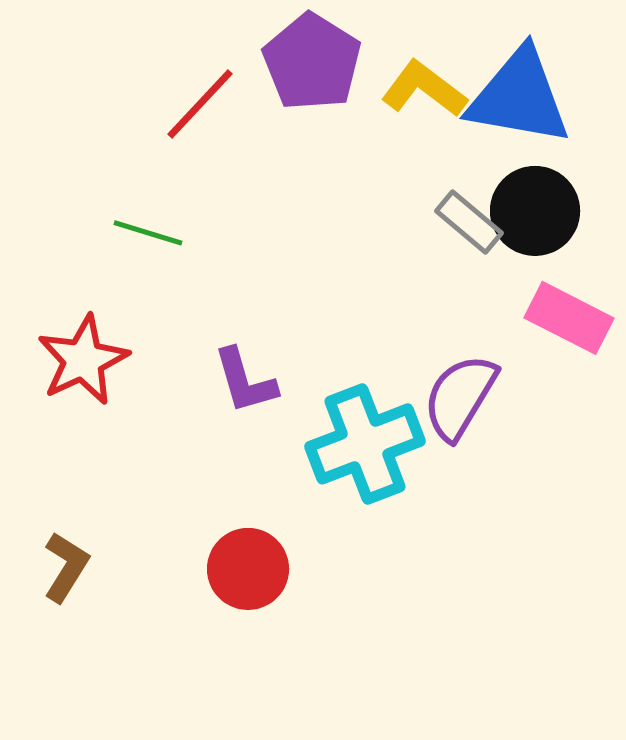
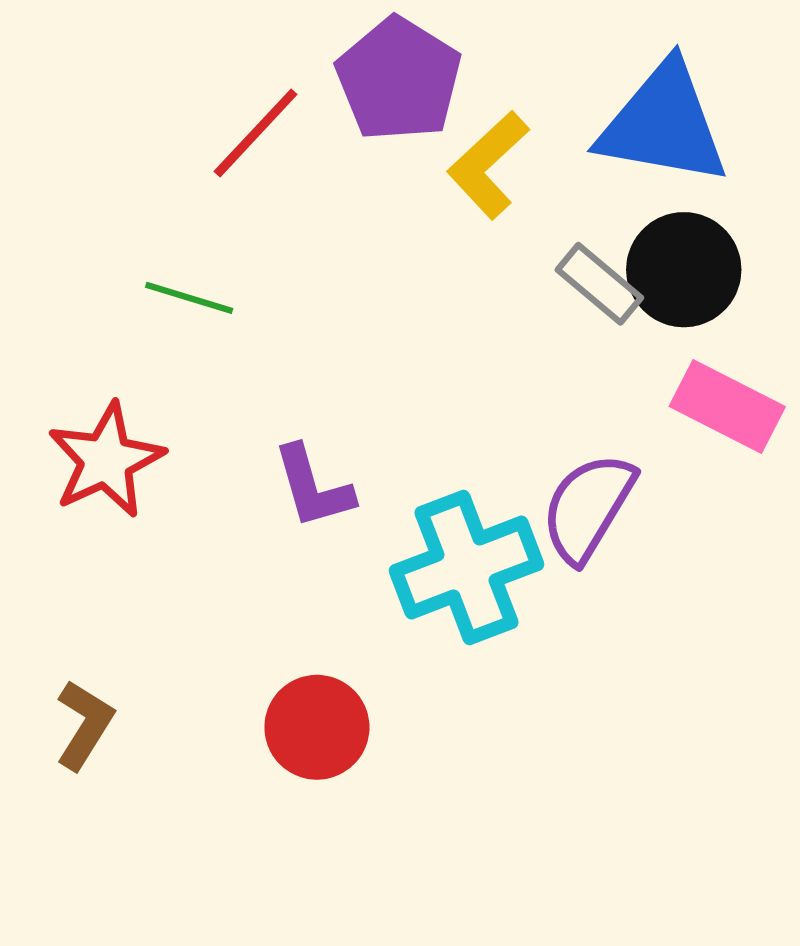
yellow L-shape: (424, 89) -> (488, 165), moved, turned -80

